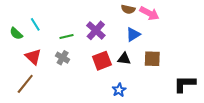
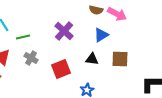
green line: (67, 36) -> (23, 37), moved
red square: (102, 61) -> (61, 69), moved

